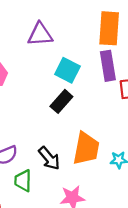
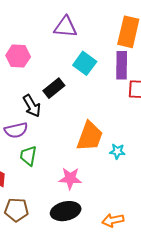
black rectangle: (61, 101) -> (54, 88), moved
black arrow: (49, 158) -> (32, 106), moved

